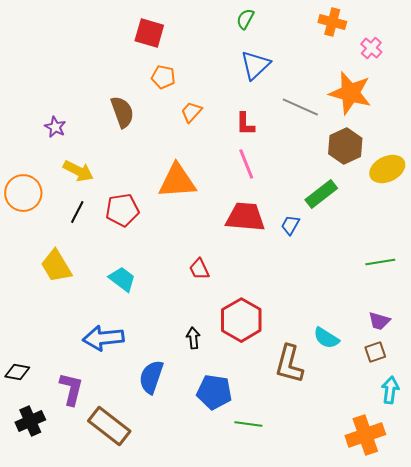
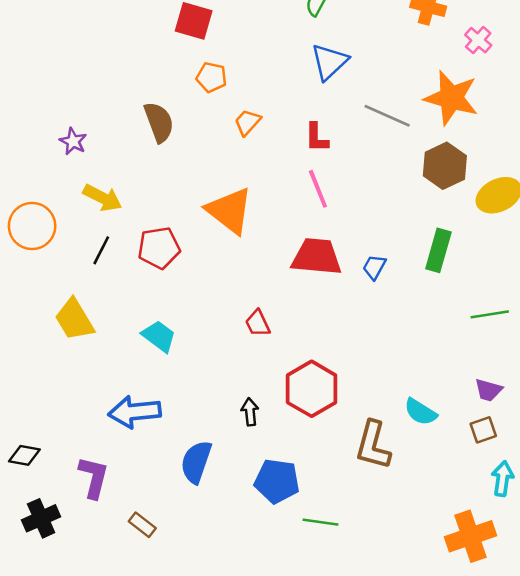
orange triangle: (177, 181) -> (229, 211), turned 42
green rectangle: (321, 194) -> (438, 250), moved, turned -36
brown rectangle: (109, 426) -> (142, 525), size x0.5

